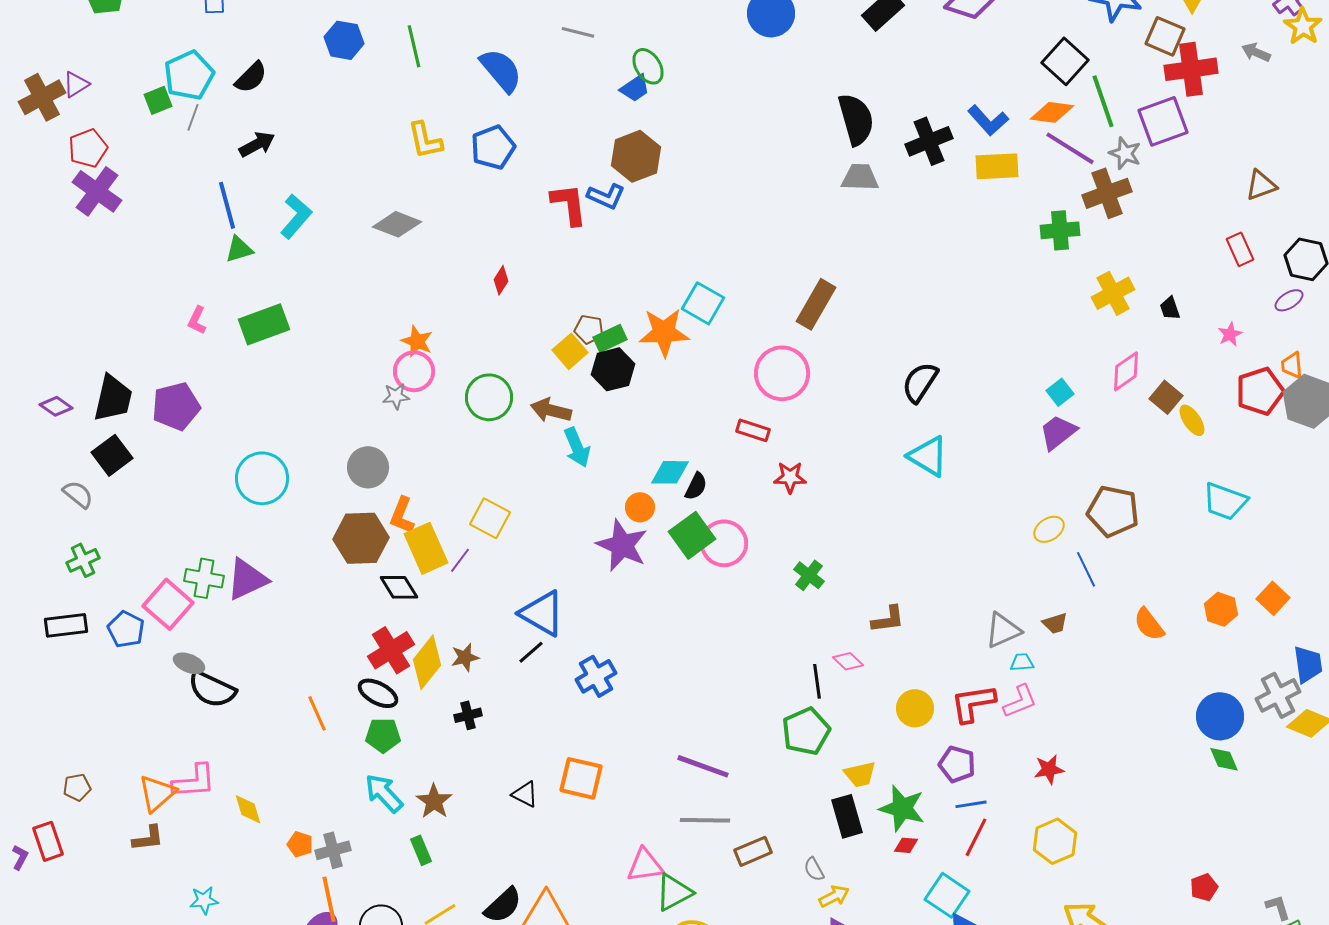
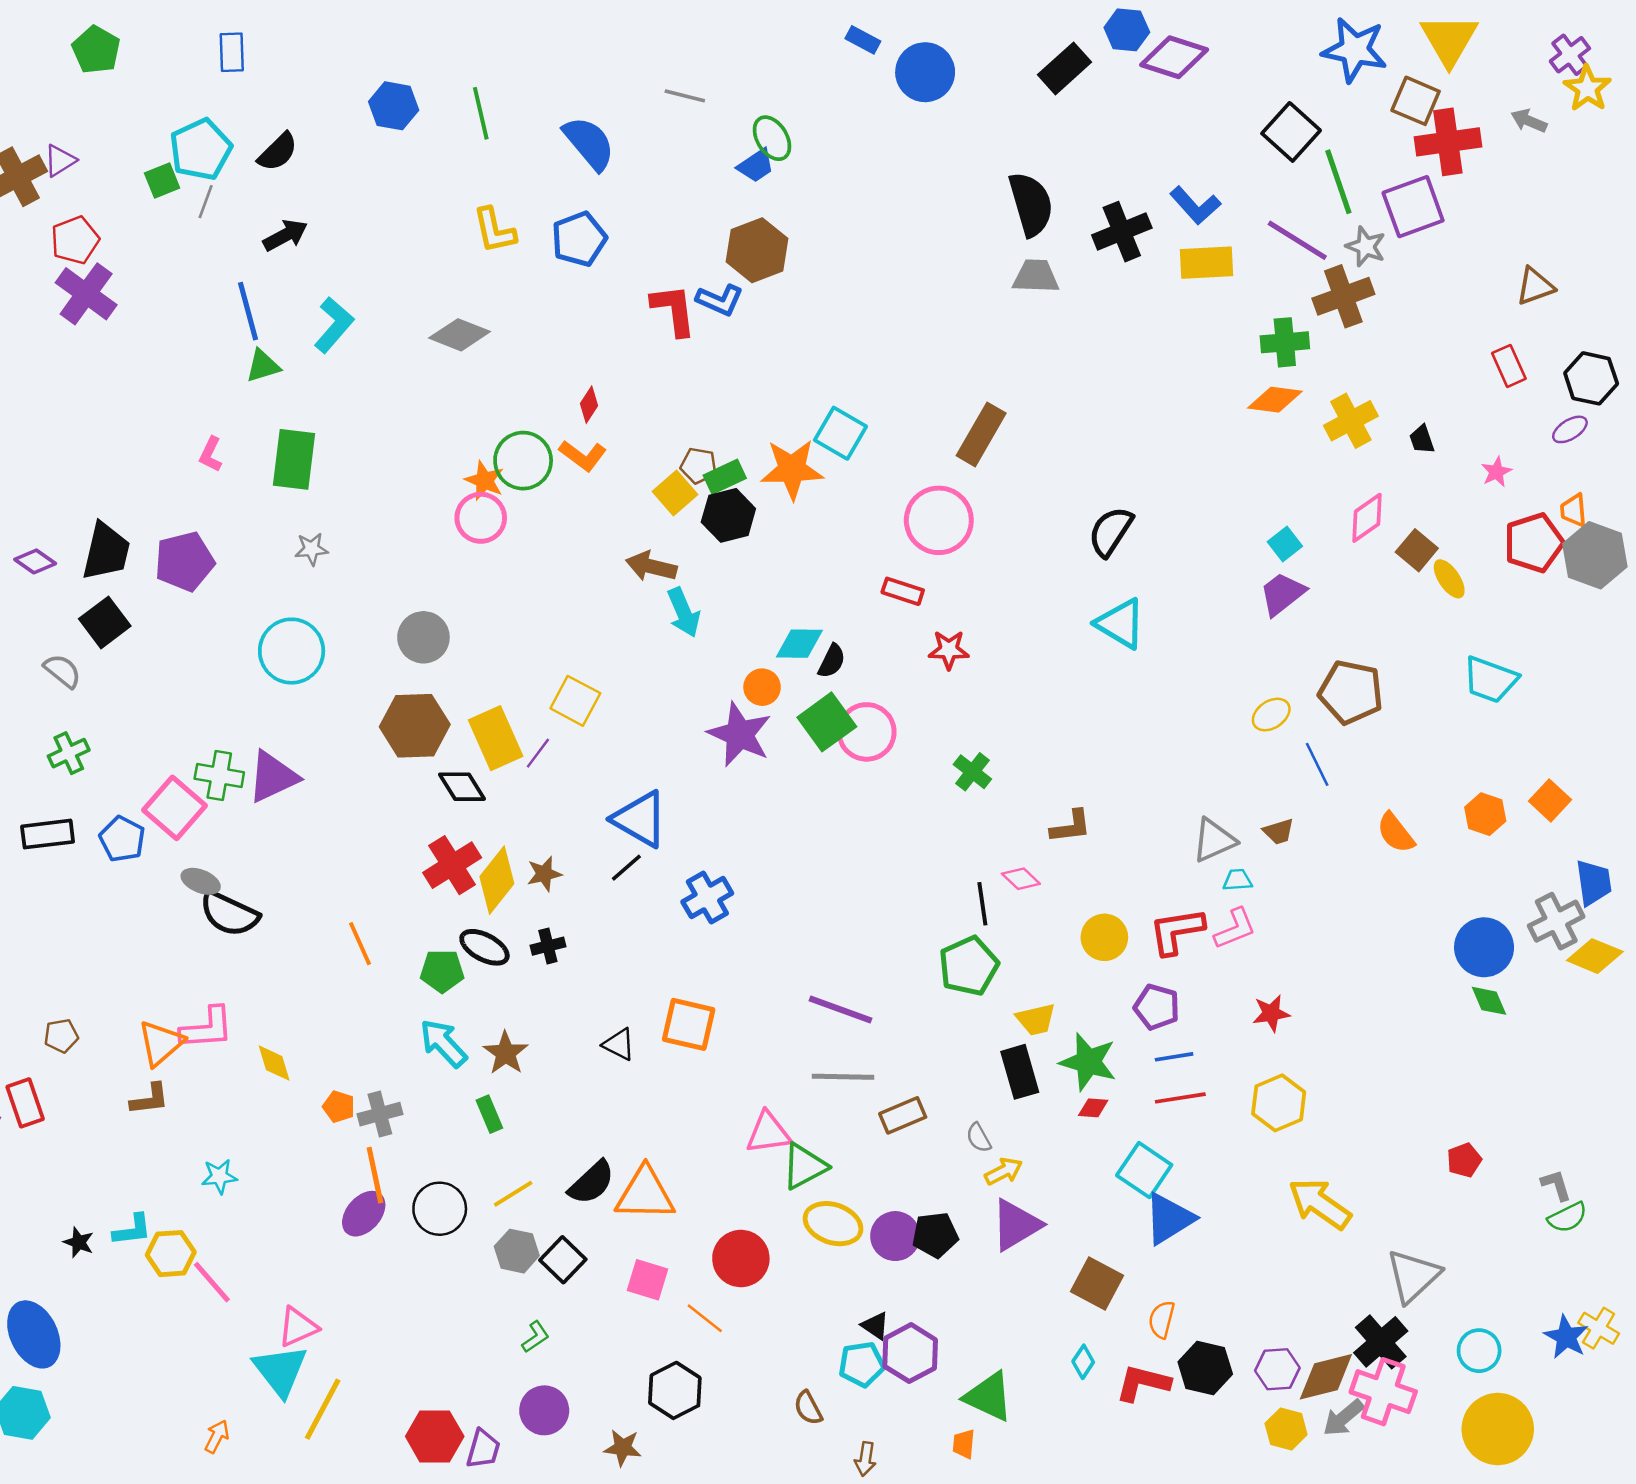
orange diamond: (1052, 112) -> (1275, 400), moved
green rectangle: (264, 324) -> (294, 459), turned -63
gray star: (396, 396) -> (311, 549), moved
green circle: (489, 397) -> (523, 461), moved
orange L-shape: (402, 515) -> (583, 456), moved, turned -75
black ellipse: (378, 693) -> (484, 947), moved
red line: (976, 837) -> (1180, 1098), turned 54

